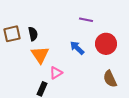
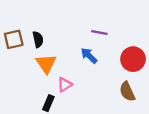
purple line: (86, 20) -> (99, 32), moved
red circle: (106, 44) -> (133, 59), moved

